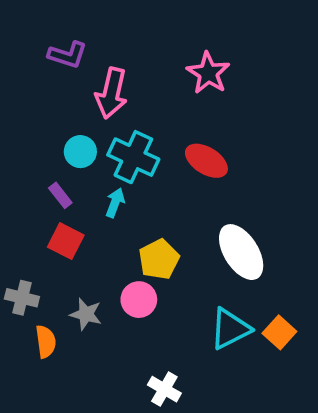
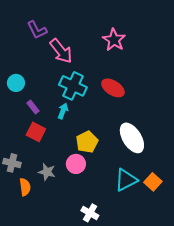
purple L-shape: (68, 55) -> (37, 30), turned 45
pink arrow: (111, 93) -> (61, 51), turned -52
cyan circle: (80, 152) -> (16, 83), moved

